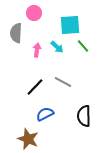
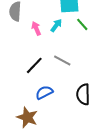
cyan arrow: (57, 47) -> (56, 25), turned -96
pink arrow: (37, 50) -> (36, 28), turned -32

